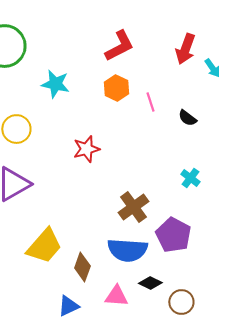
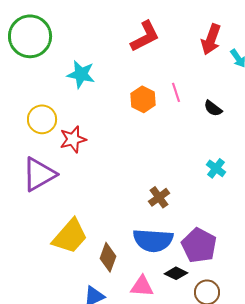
orange hexagon: (116, 88) -> (143, 99), moved
red star: (86, 149) -> (73, 139), moved
brown cross: (133, 207) -> (159, 197), size x0.7
purple pentagon: (173, 235) -> (199, 245), moved

